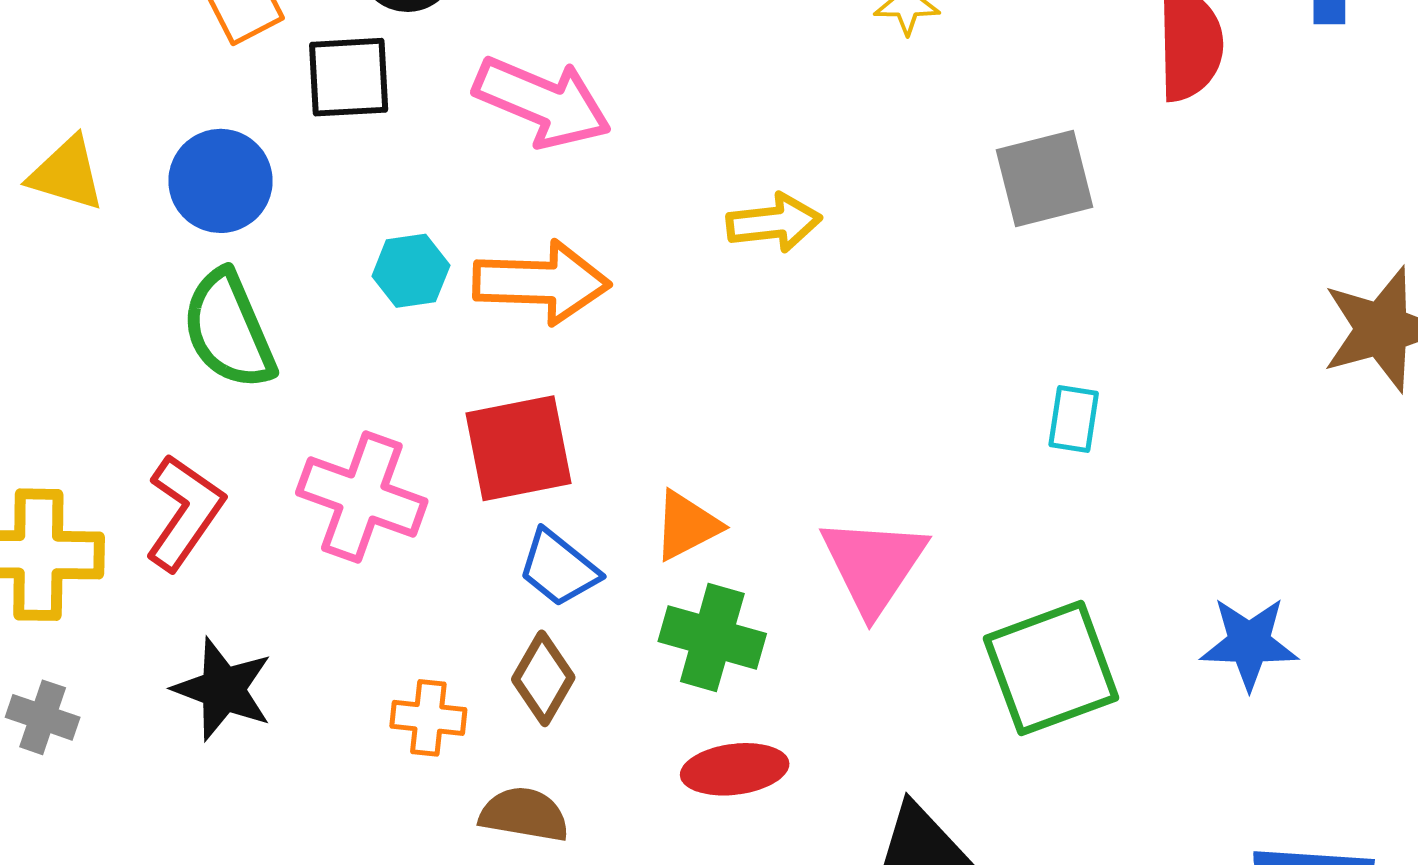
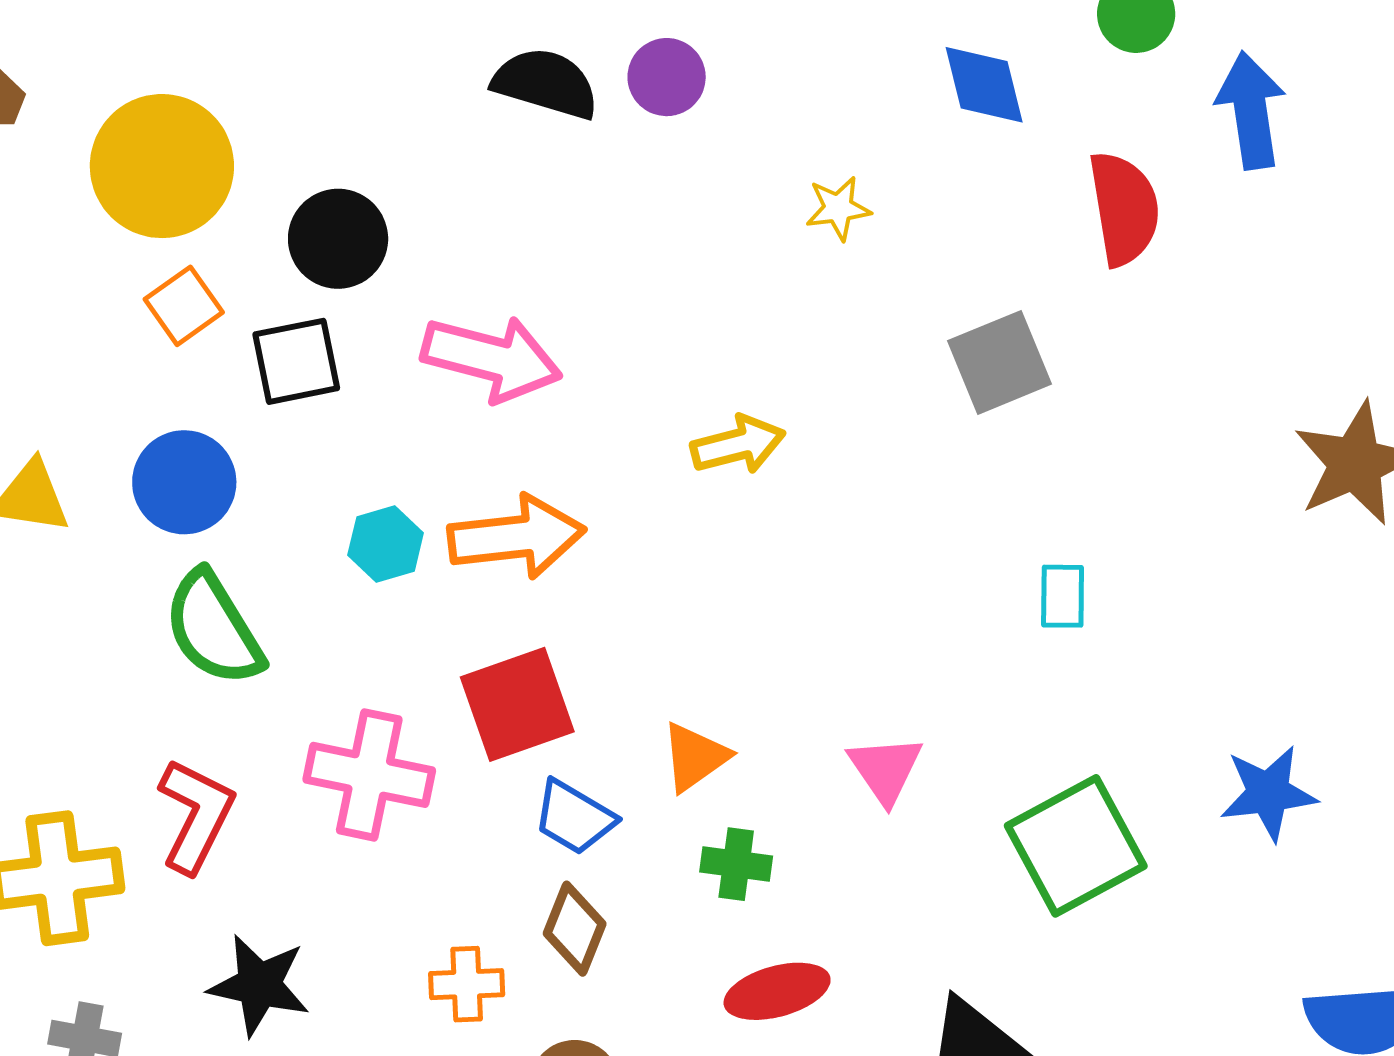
pink triangle: (873, 565) -> (885, 769), size x0.7
green cross: (712, 638) -> (736, 864), size x0.7

